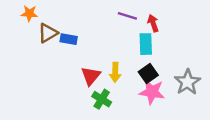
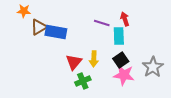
purple line: (127, 16) -> (102, 23), moved
blue rectangle: (69, 39) -> (56, 32), size x1.5
green cross: (102, 99) -> (83, 81), turned 35

